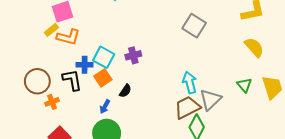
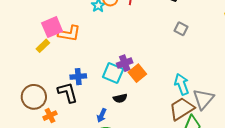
gray square: (194, 26) -> (181, 29), size x0.6
orange L-shape: (68, 37) -> (69, 33), moved
cyan square: (104, 57) -> (113, 73), moved
orange square: (103, 78) -> (137, 73), moved
black semicircle: (125, 91) -> (120, 98), turned 48

